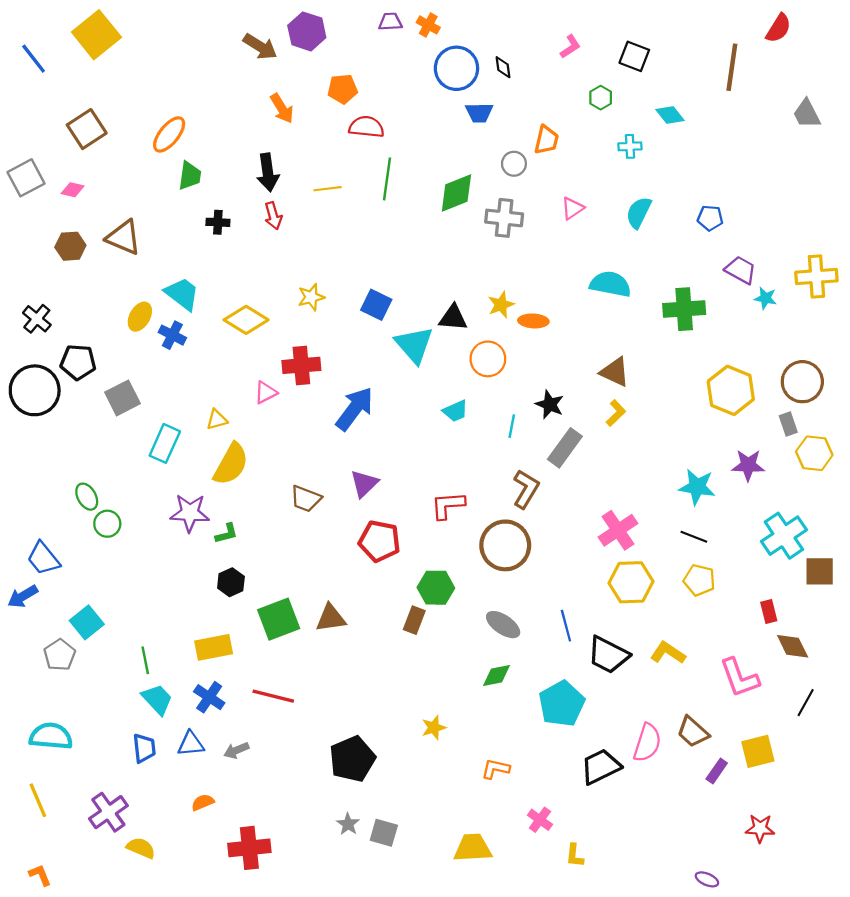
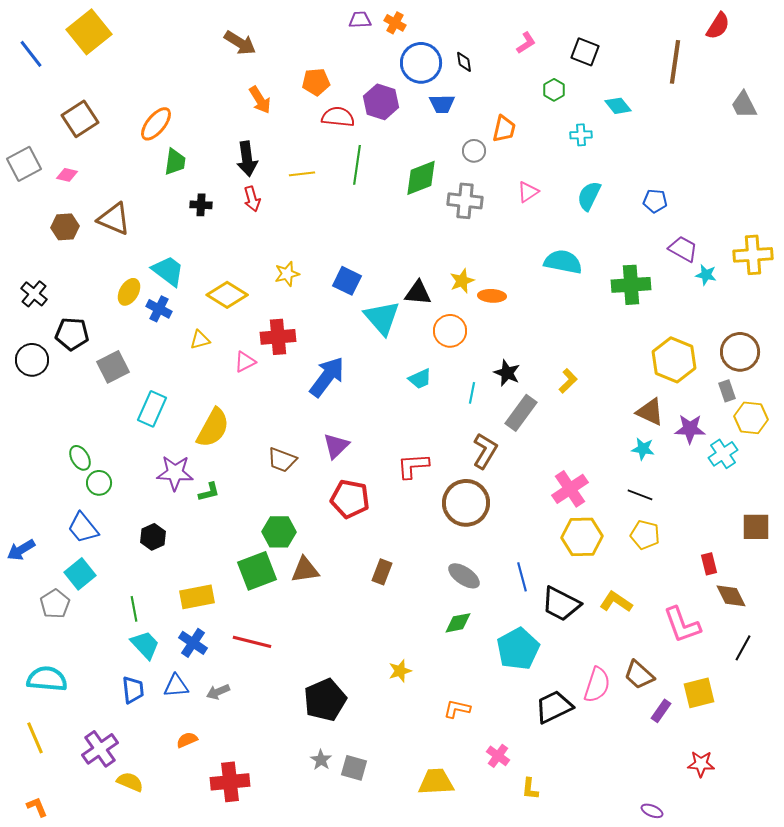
purple hexagon: (307, 31) -> (381, 102), moved
brown triangle: (615, 372) -> (650, 412), moved
black circle: (35, 390) -> (32, 360), size x0.7
yellow triangle: (217, 420) -> (200, 340), moved
cyan star: (697, 487) -> (643, 449), size x0.7
cyan cross: (784, 536) -> (723, 454), moved, size x0.7
blue trapezoid: (43, 558) -> (83, 528), moved
black hexagon: (231, 582) -> (153, 537), moved
green hexagon: (436, 588) -> (279, 532), moved

